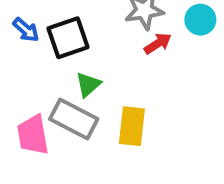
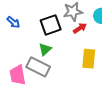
black square: (68, 38) -> (51, 25), moved
yellow rectangle: (132, 126) -> (89, 59), moved

